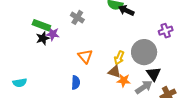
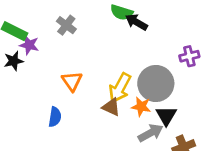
black star: (43, 38) -> (14, 61), moved
yellow arrow: (119, 58) -> (120, 88), size x1.5
orange star: (124, 81) -> (141, 107), moved

